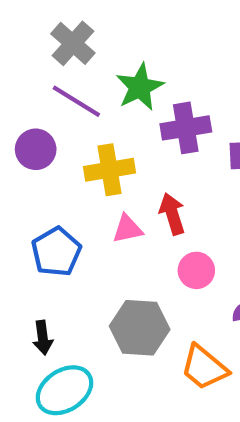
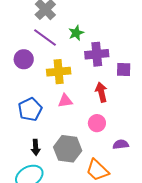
green star: (140, 87) -> (76, 33), size x0.7
red arrow: (172, 214) -> (101, 92), moved
black arrow: (43, 338) -> (36, 147), moved

